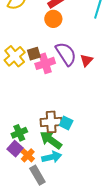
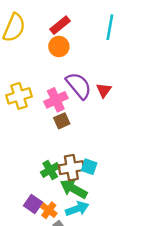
brown square: (34, 54) -> (62, 121), moved
yellow cross: (15, 56) -> (19, 96), turned 30
green cross: (19, 133) -> (50, 170), moved

